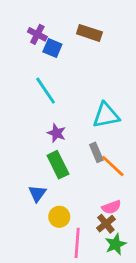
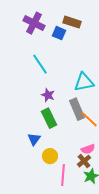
purple cross: (37, 34) -> (34, 23), size x1.5
blue square: (52, 48) -> (59, 33), moved
gray rectangle: (96, 152) -> (77, 109), size x1.5

